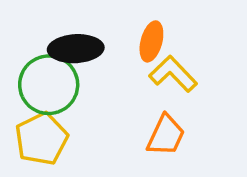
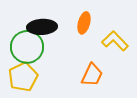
yellow L-shape: (173, 74) -> (115, 41), moved

